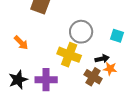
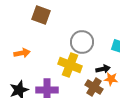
orange arrow: (21, 43) -> (22, 53), turned -56

